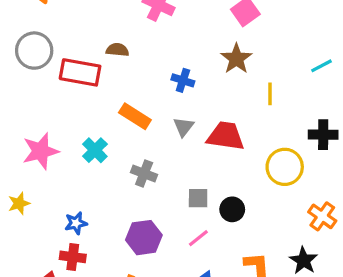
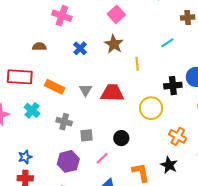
red rectangle: (80, 72) -> (20, 77), moved
blue cross: (183, 80) -> (80, 48), moved, turned 32
gray square: (198, 198) -> (86, 135), moved

